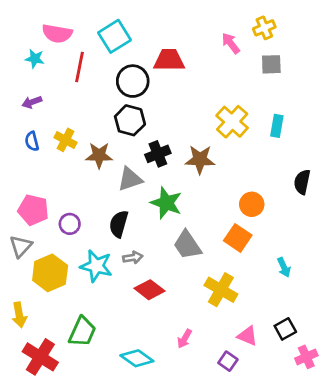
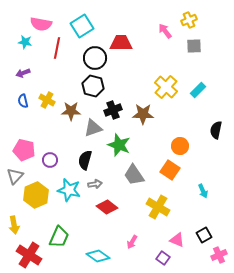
cyan rectangle: (277, 126) -> (198, 90), turned 35

